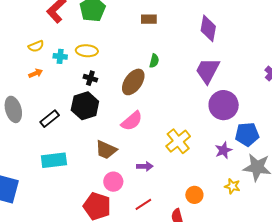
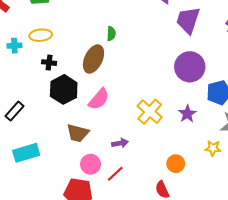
purple trapezoid: (208, 71) -> (188, 20), moved
black hexagon: (85, 106) -> (64, 89), moved
purple star: (224, 150) -> (187, 114), moved
red line: (143, 204) -> (115, 174), moved

